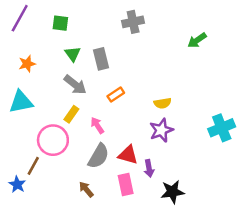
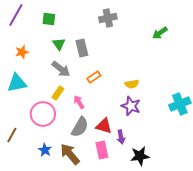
purple star: (161, 130) -> (131, 106), turned -30
brown line: (33, 166) -> (12, 135), moved
blue star: (17, 184) -> (45, 150), moved
brown arrow: (86, 189) -> (70, 154), size x1.6

